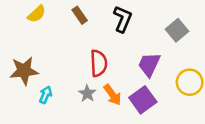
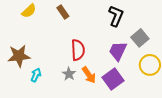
black L-shape: (123, 19) -> (116, 16), moved
gray square: (177, 30) -> (140, 38), moved

